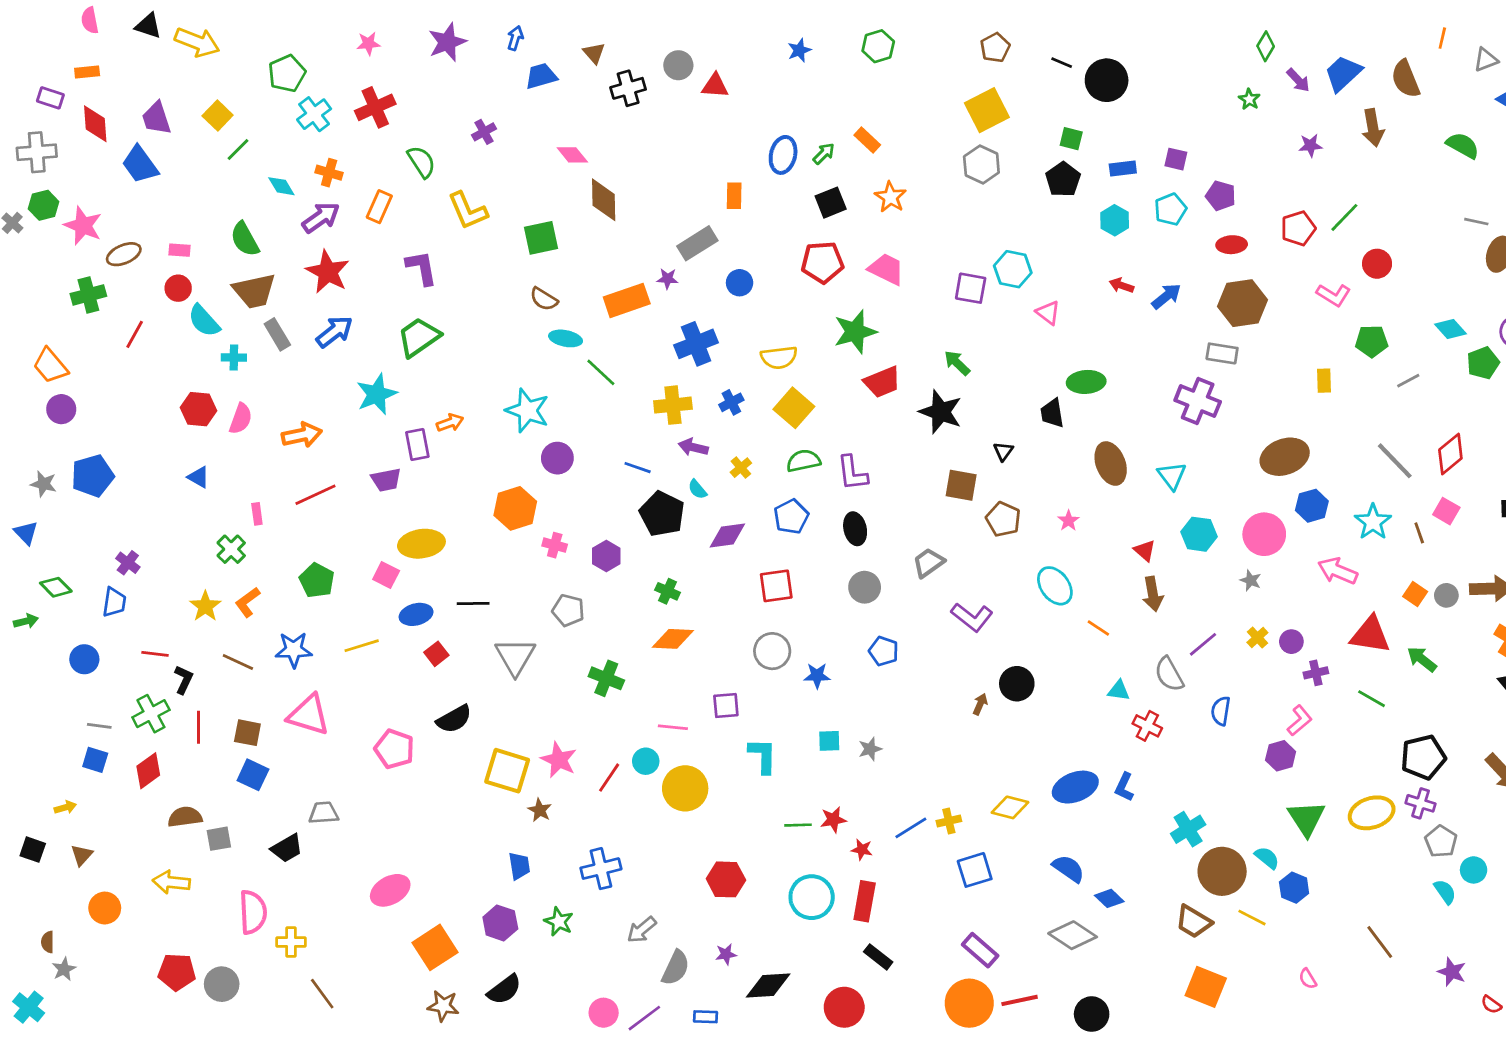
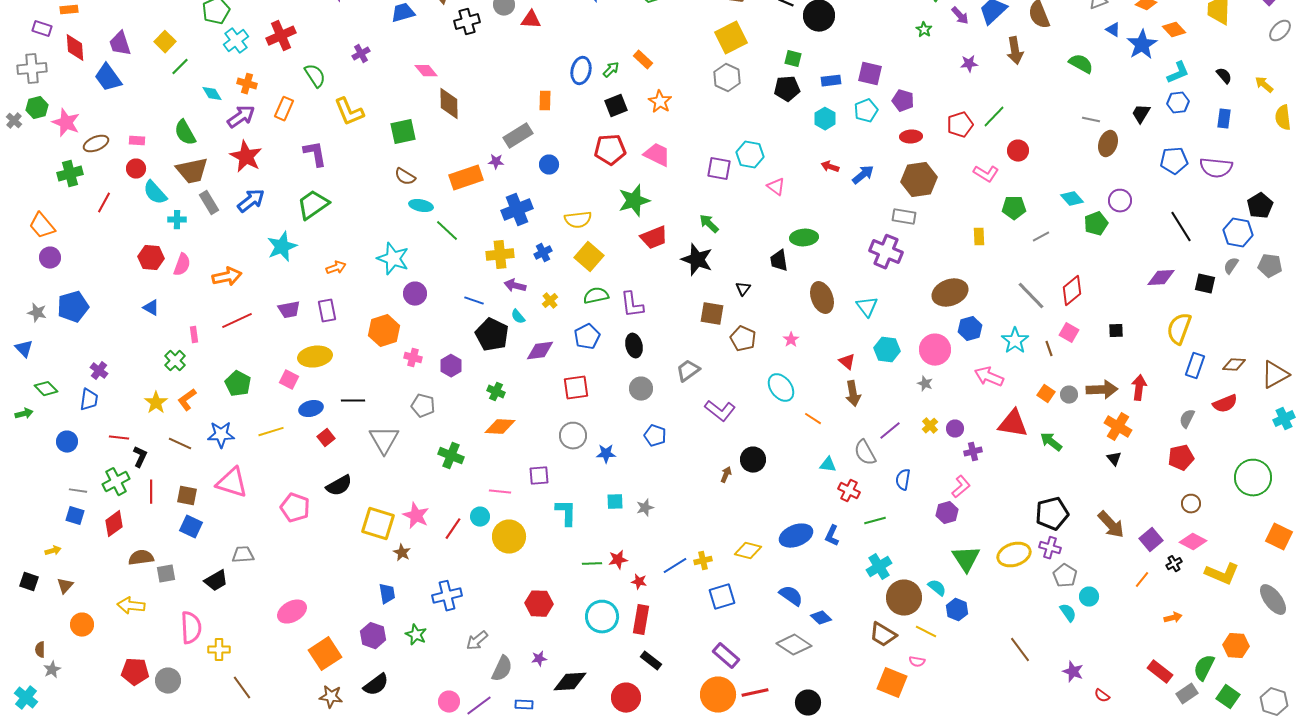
purple square: (1176, 159) -> (870, 74), size x1.4
black pentagon: (1063, 179) -> (787, 89), turned 30
purple rectangle: (417, 444) -> (327, 311), moved
green line: (1372, 699) -> (875, 521), moved, turned -45
pink semicircle: (1308, 979) -> (917, 662), moved, turned -49

